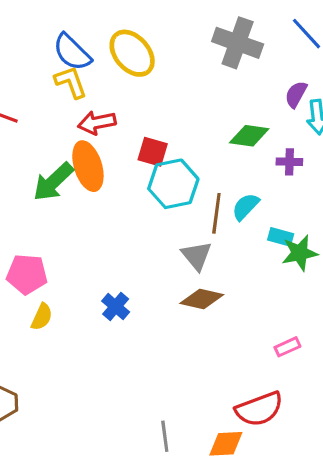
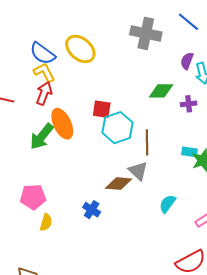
red arrow: (97, 123) -> (44, 93), moved, turned 130
cyan semicircle: (246, 207) -> (167, 204), moved
brown diamond: (202, 299) -> (119, 184), moved

